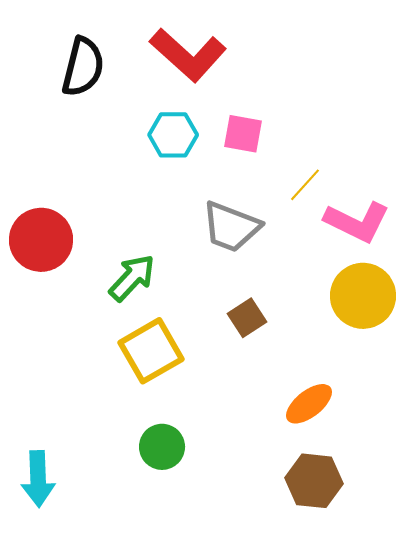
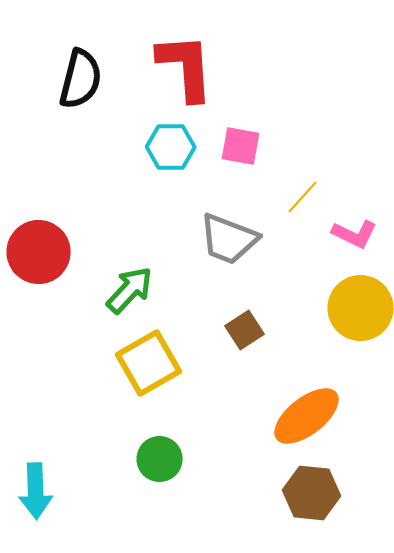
red L-shape: (188, 55) -> (186, 67), turned -136
pink L-shape: (357, 222) -> (355, 234), size x0.7
orange ellipse: (309, 404) -> (307, 416), size x1.4

